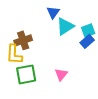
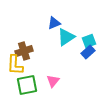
blue triangle: (53, 12) -> (54, 23), turned 32
pink triangle: (61, 74) -> (53, 81), moved

